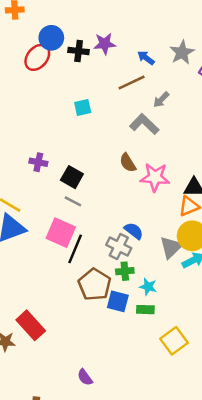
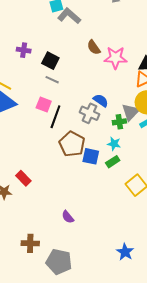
gray L-shape: (144, 124) -> (69, 16), moved
pink square: (61, 233) -> (44, 104), size x0.7
green cross: (125, 271) -> (119, 122), moved
green rectangle: (145, 310) -> (113, 162), turned -32
red rectangle: (31, 325) -> (23, 178), size x0.7

